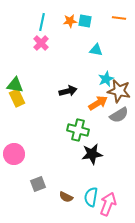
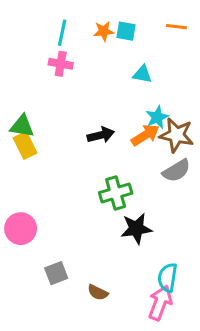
pink cross: (41, 43) -> (61, 64), turned -35
orange arrow: (98, 103) -> (145, 135), moved
green cross: (78, 130) -> (116, 193), turned -30
cyan semicircle: (91, 197) -> (168, 278), moved

